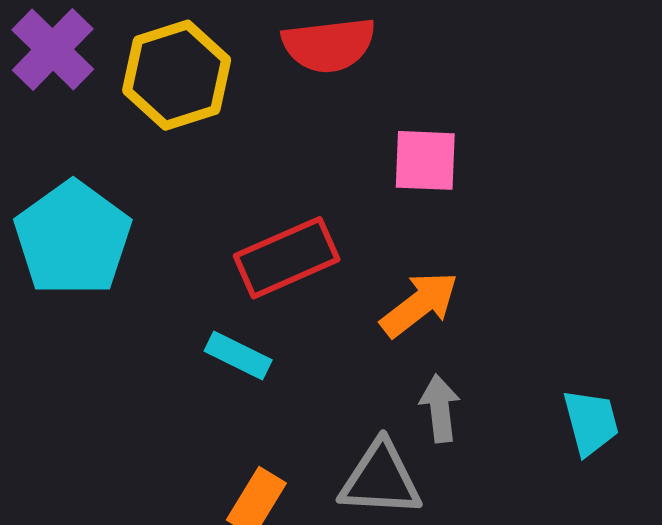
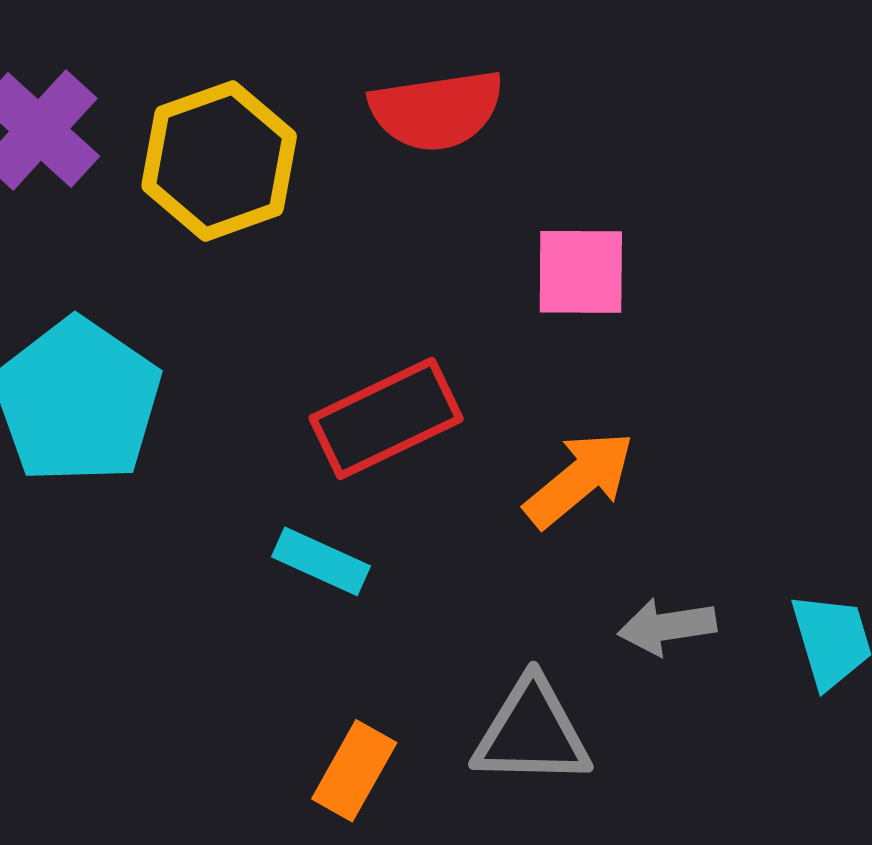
gray arrow: (440, 408) -> (667, 627), moved, turned -90

